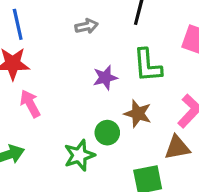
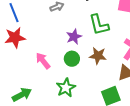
pink arrow: (30, 104) -> (43, 61), moved
green circle: (107, 133) -> (72, 59), moved

